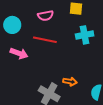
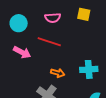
cyan cross: (85, 35) -> (89, 69), moved
orange arrow: (70, 82) -> (58, 73), moved

